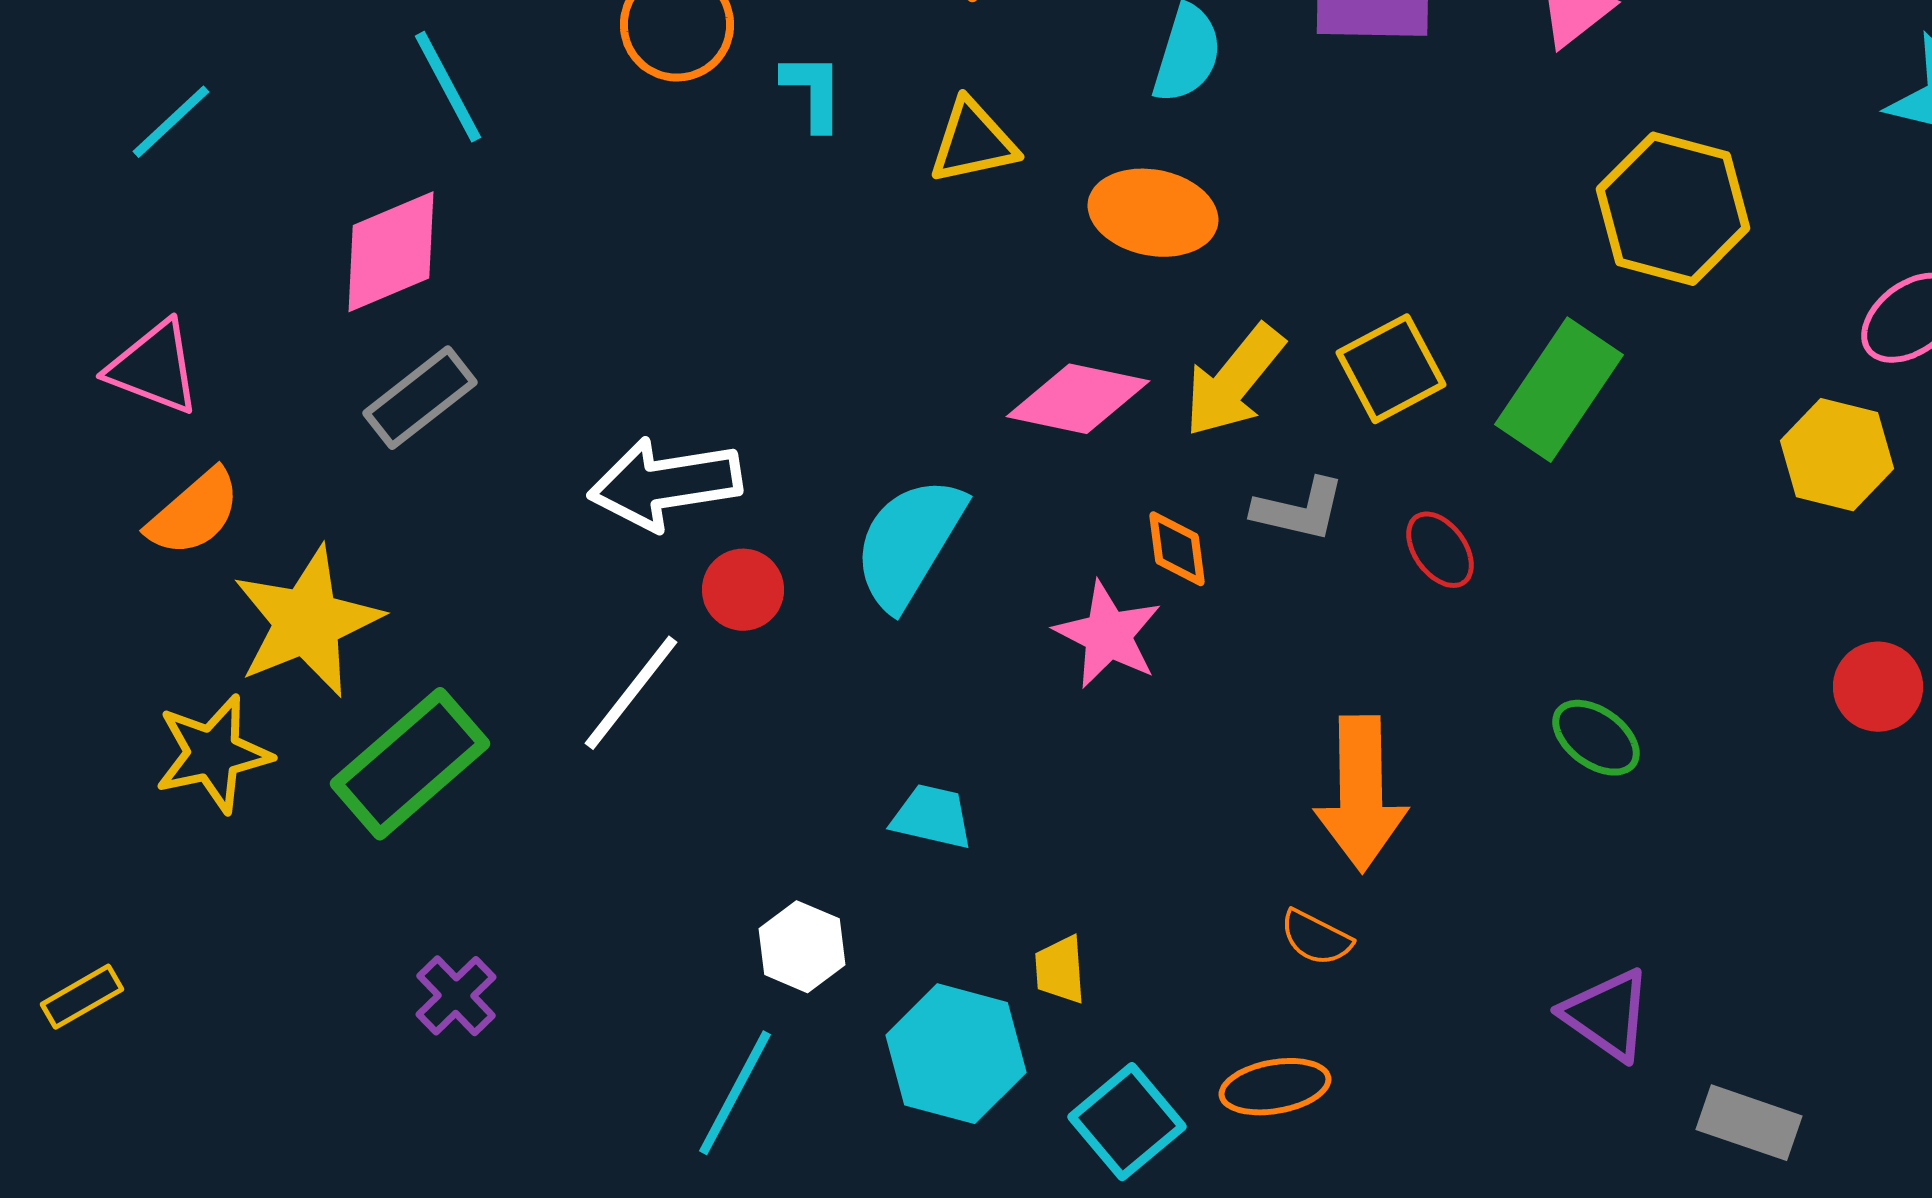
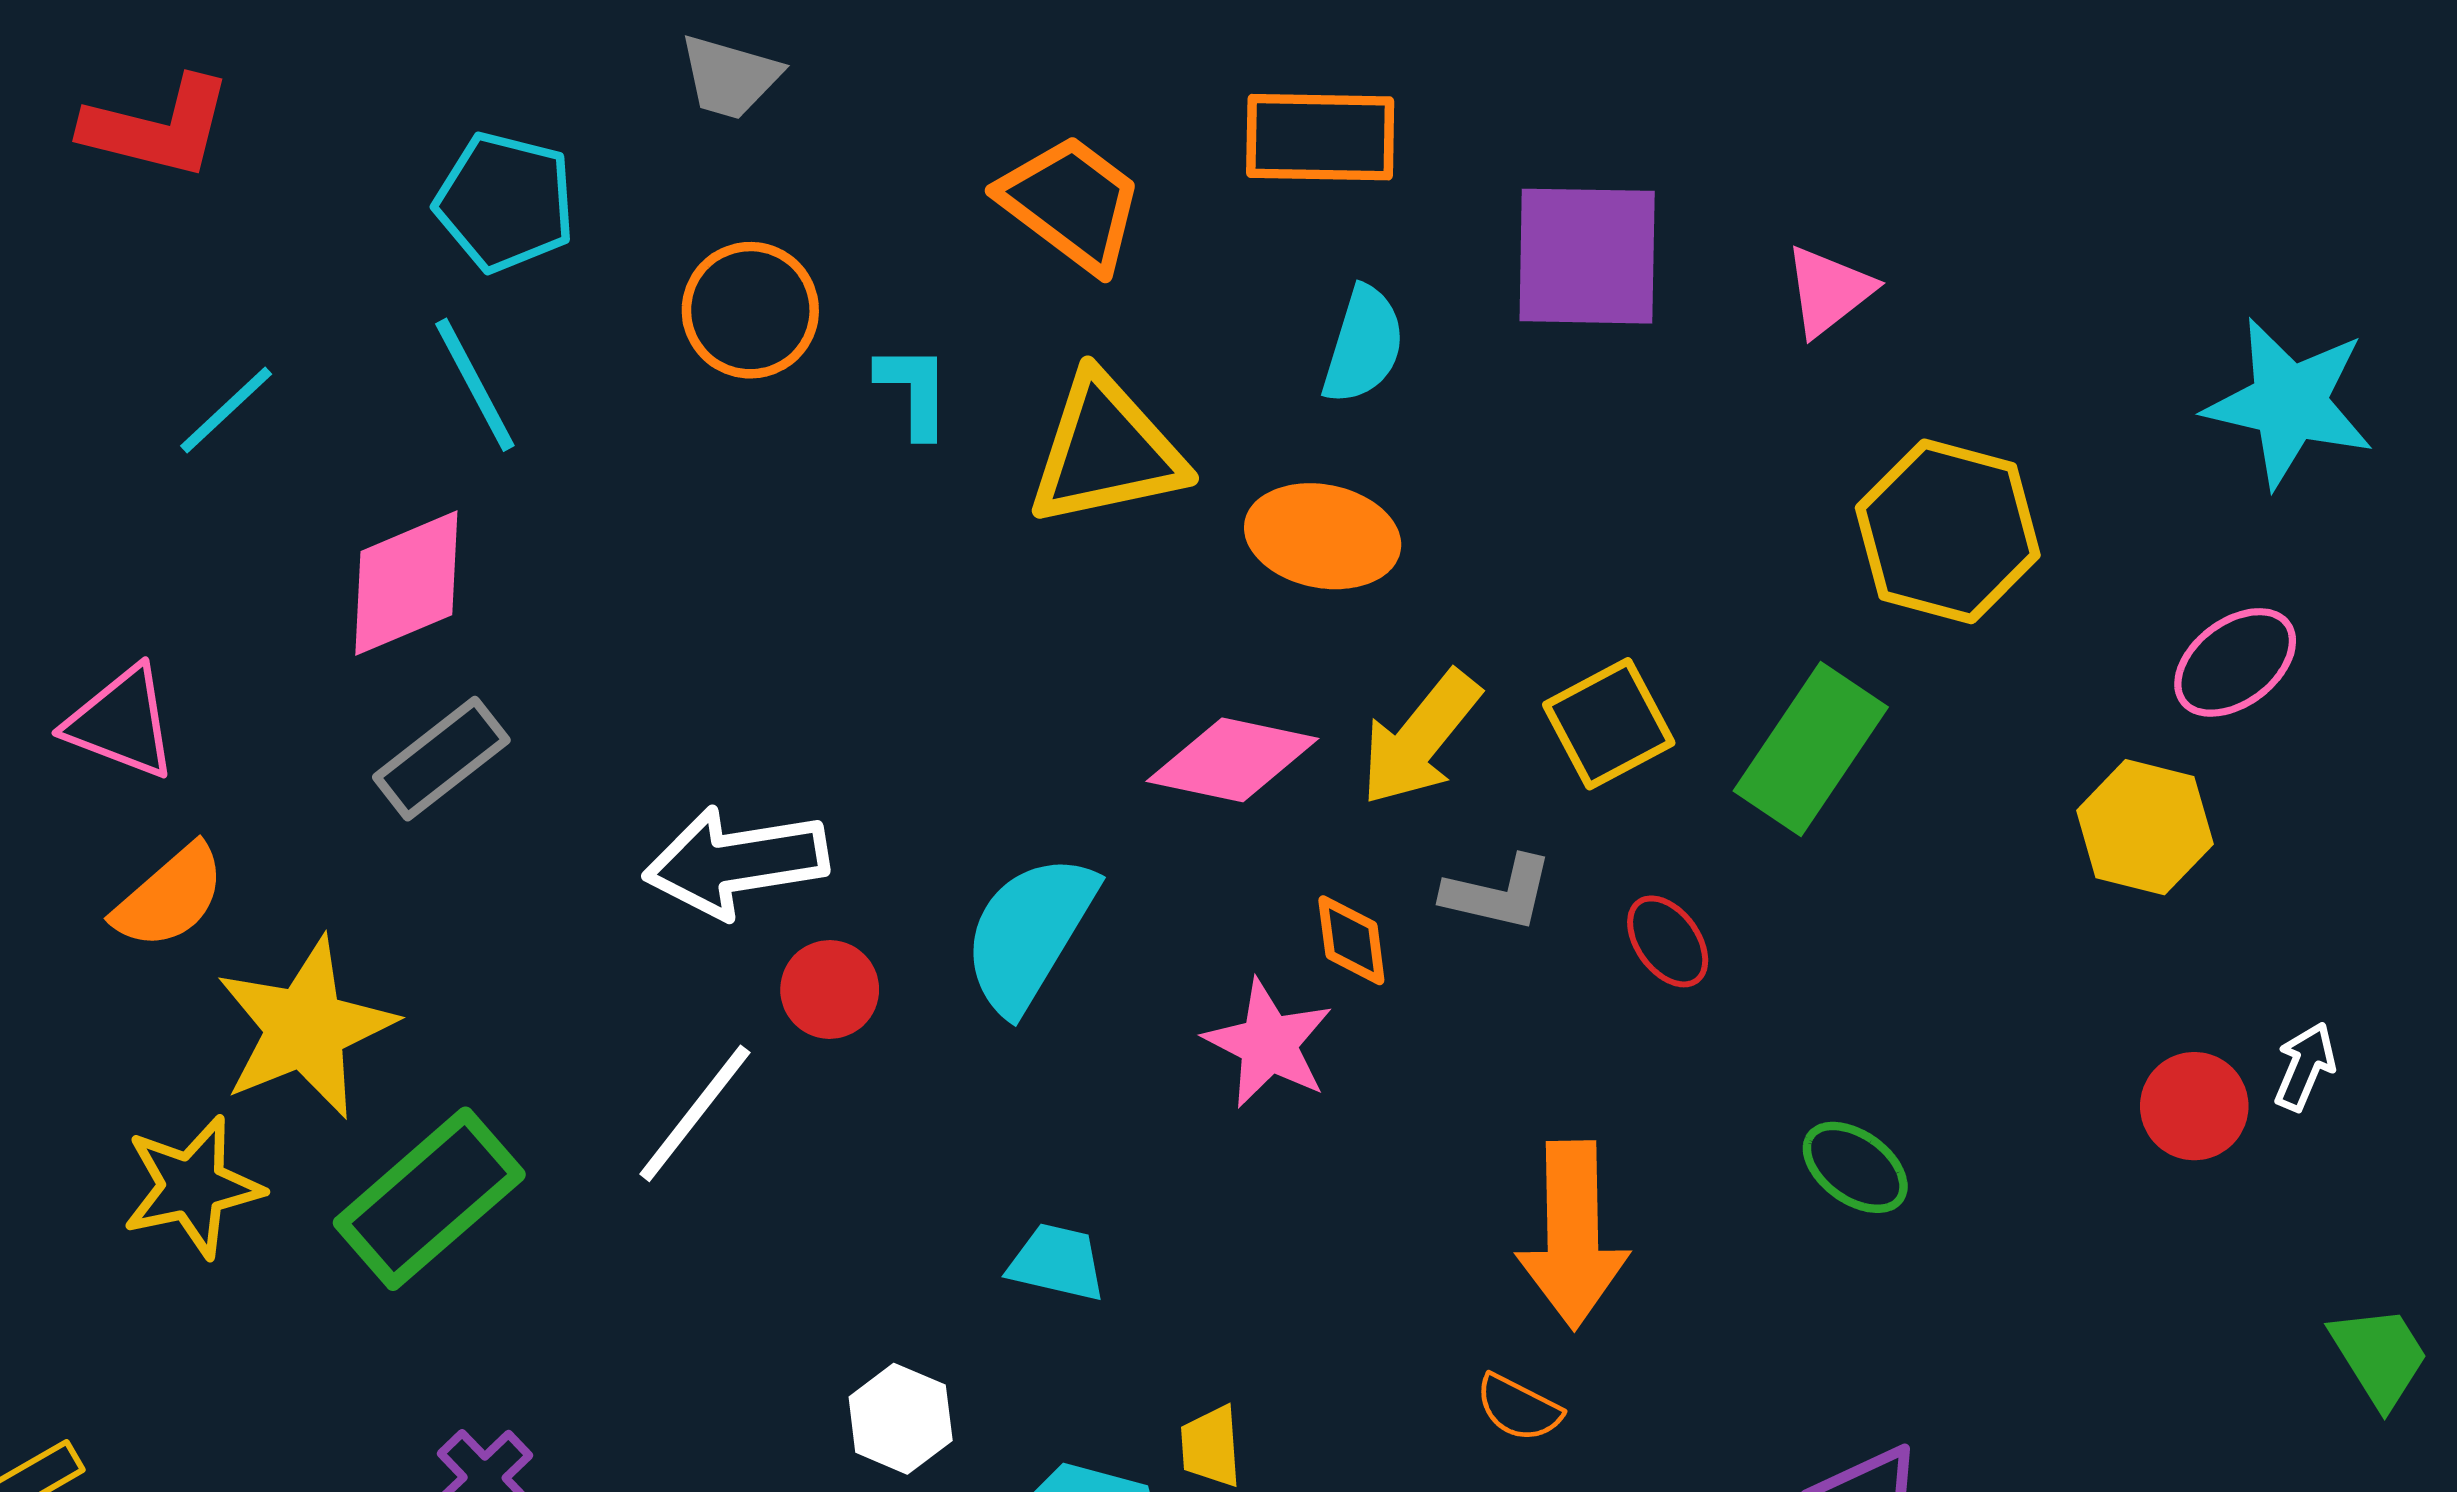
cyan line: (171, 122) -> (226, 410), moved
yellow triangle: (973, 142) -> (1106, 451), size x1.5

